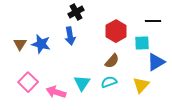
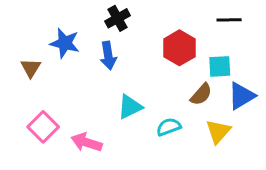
black line: (153, 21) -> (229, 20), moved
blue star: (41, 44) -> (65, 43), moved
brown semicircle: (112, 61) -> (201, 94), moved
cyan triangle: (82, 83) -> (130, 107), moved, turned 30

